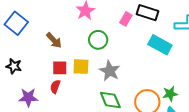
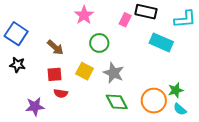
black star: (14, 66) -> (17, 65), moved
yellow square: (81, 67) -> (85, 71), turned 30
red square: (60, 68) -> (55, 74), moved
red semicircle: (55, 87) -> (61, 93), turned -96

